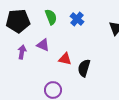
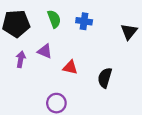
blue cross: (77, 19) -> (84, 21), turned -32
black semicircle: (84, 68) -> (105, 78), moved

